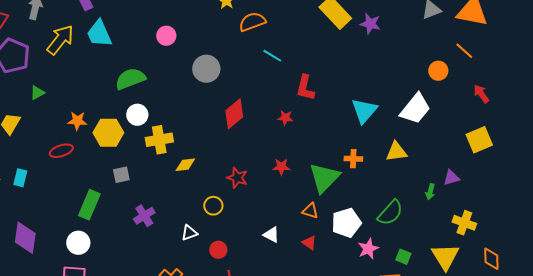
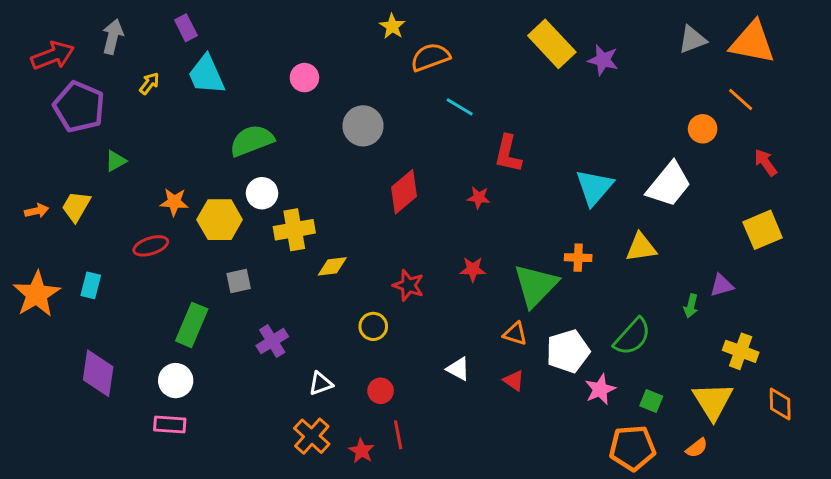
yellow arrow: (60, 40) -> (149, 83), size x0.5
white triangle: (189, 233) -> (321, 383), moved

